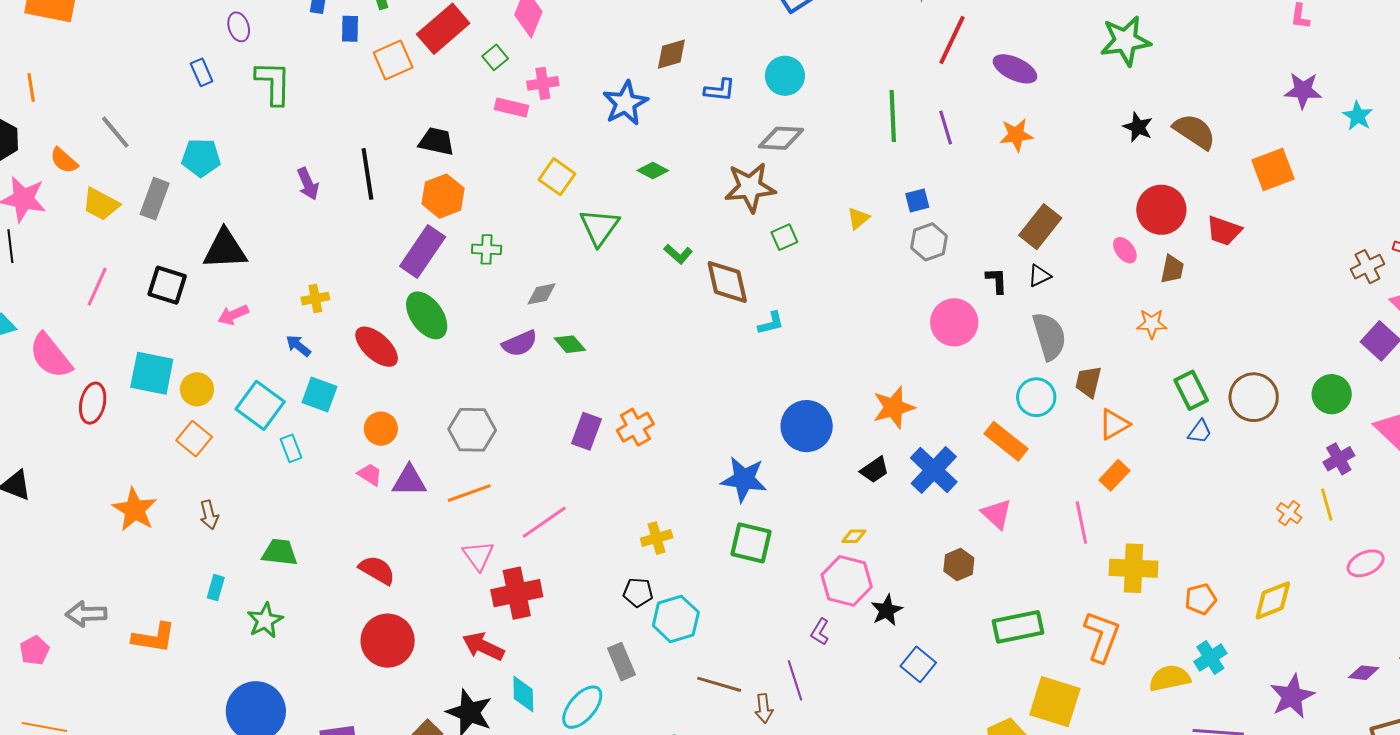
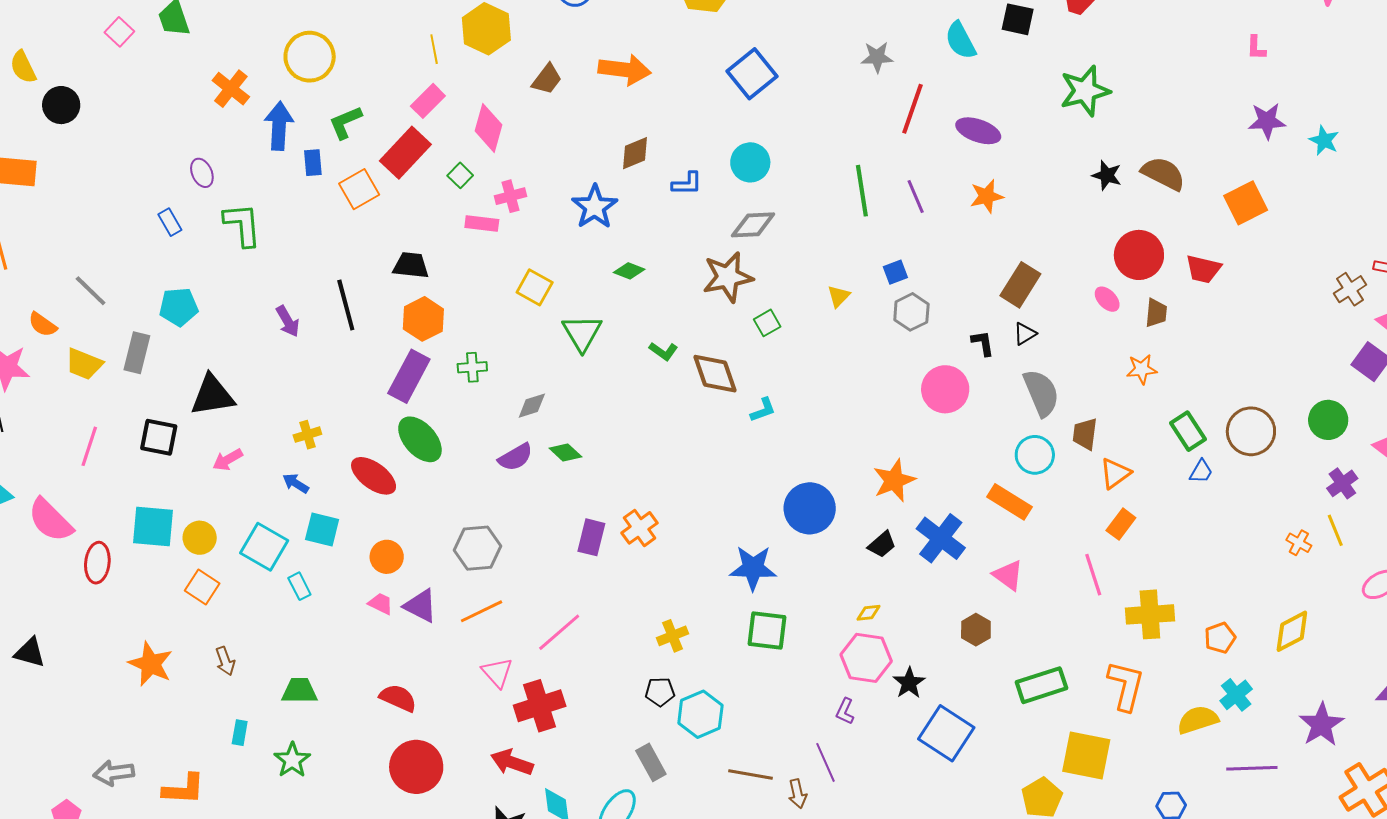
purple triangle: (409, 481) -> (421, 606), turned 33
blue square: (918, 664) -> (946, 733), size x1.6

